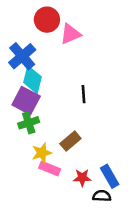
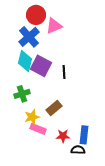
blue cross: (22, 56) -> (29, 37), moved
purple square: (26, 101) -> (41, 66), moved
blue rectangle: (110, 176) -> (84, 135), turned 36

